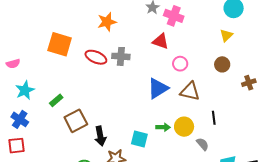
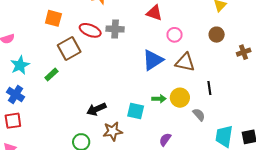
orange square: (60, 44) -> (53, 18), size x0.7
brown square: (76, 121) -> (69, 49), moved
black arrow: (100, 136) -> (96, 109), turned 78

